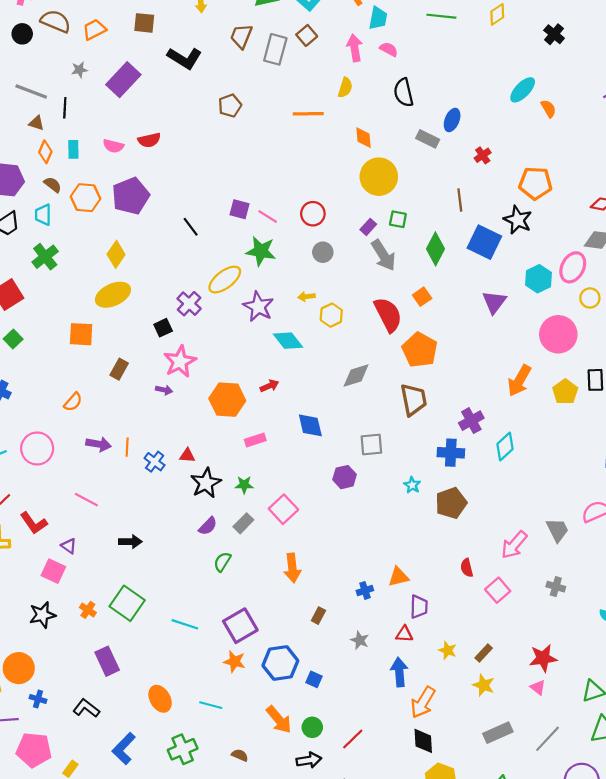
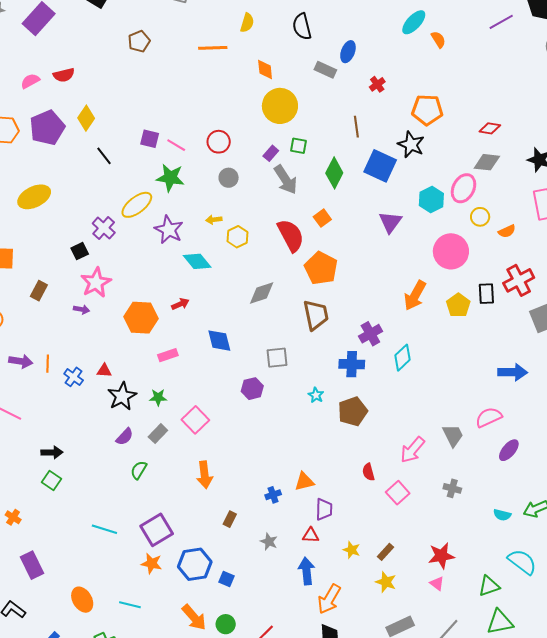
pink semicircle: (113, 146) -> (30, 81), turned 138
yellow diamond: (116, 254) -> (86, 118), moved
yellow ellipse: (113, 295) -> (34, 197), moved
green square: (127, 603) -> (51, 480), moved, size x0.6

